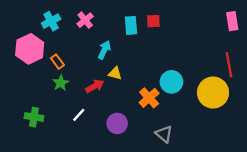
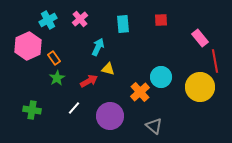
red square: (153, 21) -> (161, 20), moved
pink rectangle: (232, 21) -> (200, 38), moved, turned -30
purple circle: (117, 123) -> (110, 116), size x1.4

